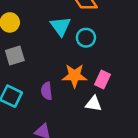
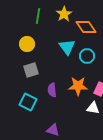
purple semicircle: (47, 91) -> (52, 90), moved

